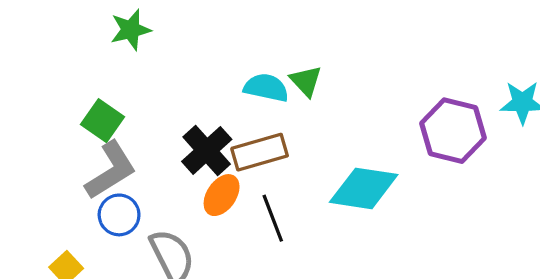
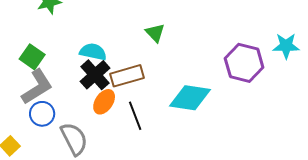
cyan semicircle: (266, 88) -> (93, 52), moved

